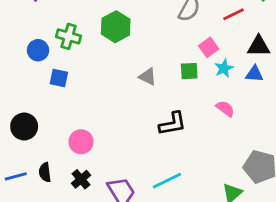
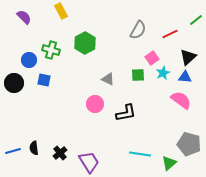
black triangle: (259, 46) -> (188, 57), turned -42
pink semicircle: (225, 108) -> (181, 100), moved, size x1.5
black circle: (24, 127) -> (14, 83), moved
pink circle: (81, 142) -> (95, 104), moved
cyan line: (167, 181) -> (140, 154), moved, turned 35

